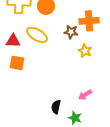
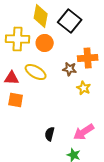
pink arrow: (85, 95) -> (84, 132), size x1.5
black semicircle: (56, 107) -> (50, 134), moved

